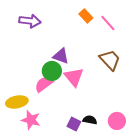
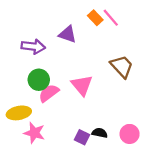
purple arrow: (30, 21) -> (33, 47), moved
pink line: (108, 23) -> (111, 18), moved
purple triangle: (61, 56) -> (68, 34), moved
green circle: (52, 71) -> (39, 80), moved

